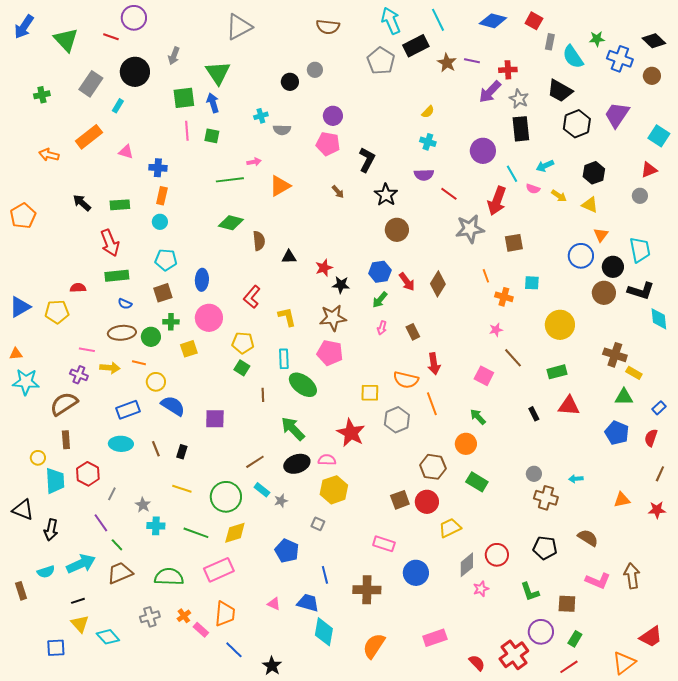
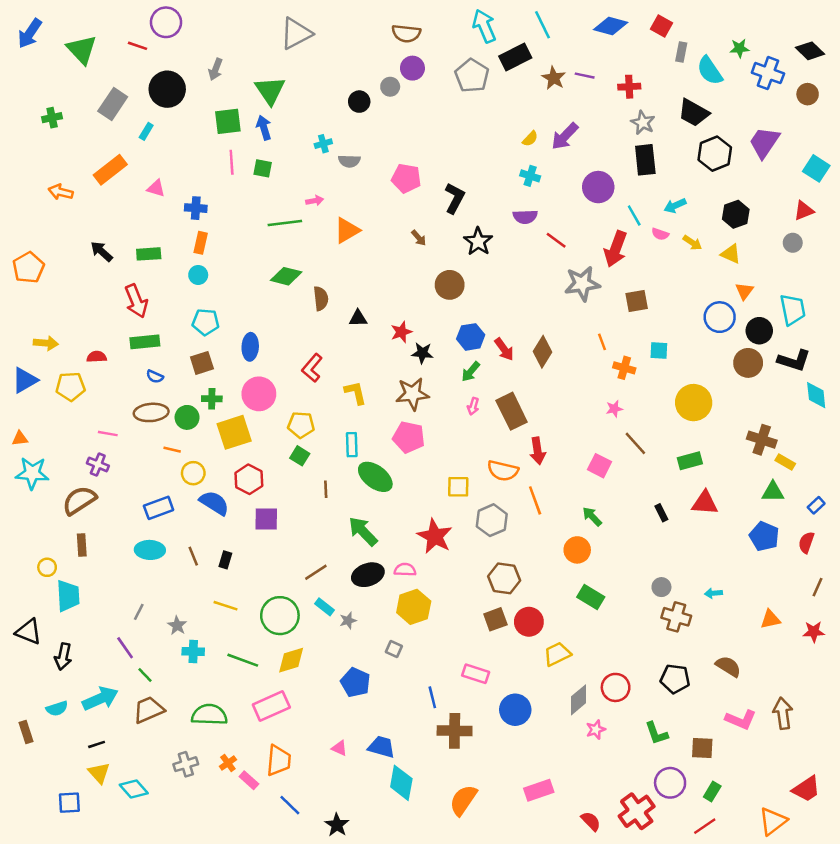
purple arrow: (490, 92) -> (565, 136), moved
purple circle: (333, 116) -> (412, 68), moved
brown circle: (397, 230) -> (450, 285), moved
brown rectangle: (413, 332) -> (512, 411), size x1.8
yellow square: (189, 349) -> (234, 432), size x1.6
yellow arrow: (110, 368) -> (46, 343), moved
brown hexagon: (433, 467) -> (504, 578), moved
red hexagon: (88, 474) -> (249, 479), moved
blue line: (325, 575) -> (432, 697), moved

